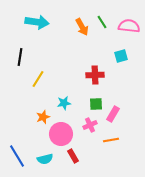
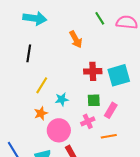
orange arrow: (82, 27) -> (76, 39), moved
cyan square: (121, 56) -> (119, 75), moved, size x1.6
black line: (20, 57) -> (29, 53), moved
yellow line: (38, 79) -> (42, 85), moved

